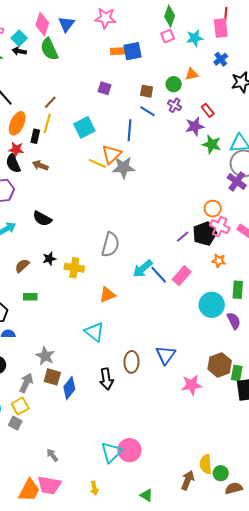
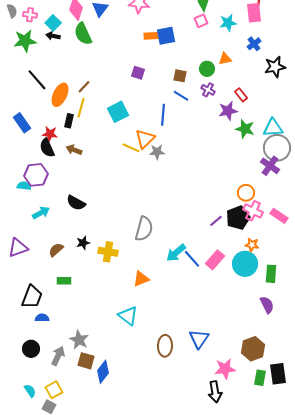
orange ellipse: (17, 123) -> (60, 95), moved
gray star: (123, 167) -> (157, 152), size x0.7
cyan circle: (212, 305) -> (245, 264), moved
green rectangle: (237, 373) -> (260, 378), moved
black arrow: (106, 379) -> (215, 392), moved
gray arrow: (26, 383) -> (58, 356), moved

